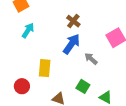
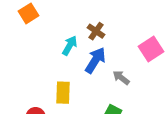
cyan arrow: (28, 30) -> (70, 46), moved

